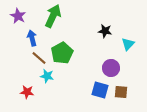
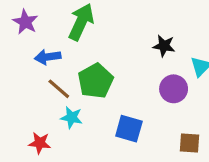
blue arrow: (32, 38) -> (48, 57), turned -84
purple circle: (111, 68) -> (174, 89), moved
blue square: (100, 90) -> (129, 129), moved

